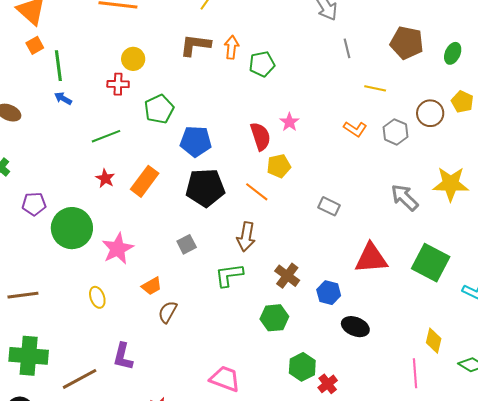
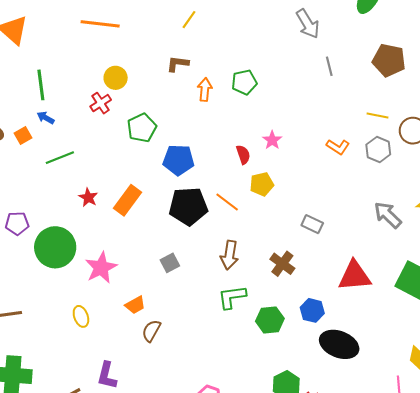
orange square: (35, 45) -> (23, 136), moved
brown L-shape: (195, 45) -> (178, 64), size x0.7
orange arrow: (232, 47) -> (205, 90), moved
red cross: (118, 84) -> (101, 103), turned -35
yellow line: (375, 88) -> (377, 115), moved
green line: (106, 136) -> (60, 158), moved
red semicircle: (260, 136) -> (243, 155), size x0.7
orange line: (257, 192) -> (227, 202), moved
green L-shape: (229, 275) -> (232, 297), moved
brown cross: (287, 276) -> (282, 264), moved
green hexagon: (274, 318) -> (270, 320), moved
black ellipse: (355, 327) -> (339, 344), size x1.4

